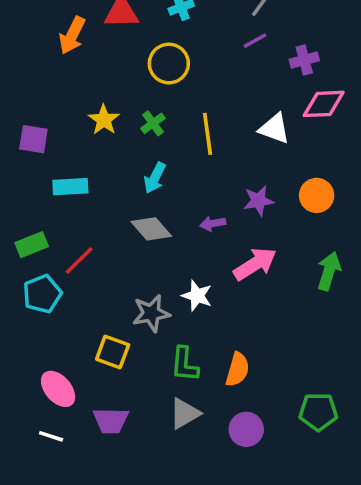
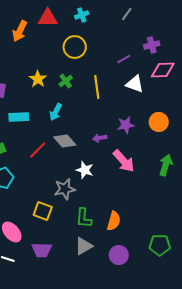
purple line: (255, 41) -> (124, 59), moved
cyan arrow: (155, 178) -> (56, 112), moved
red line: (79, 260) -> (38, 150), moved
pink arrow: (255, 264) -> (124, 161), turned 80
white star: (197, 296) -> (85, 170), moved

